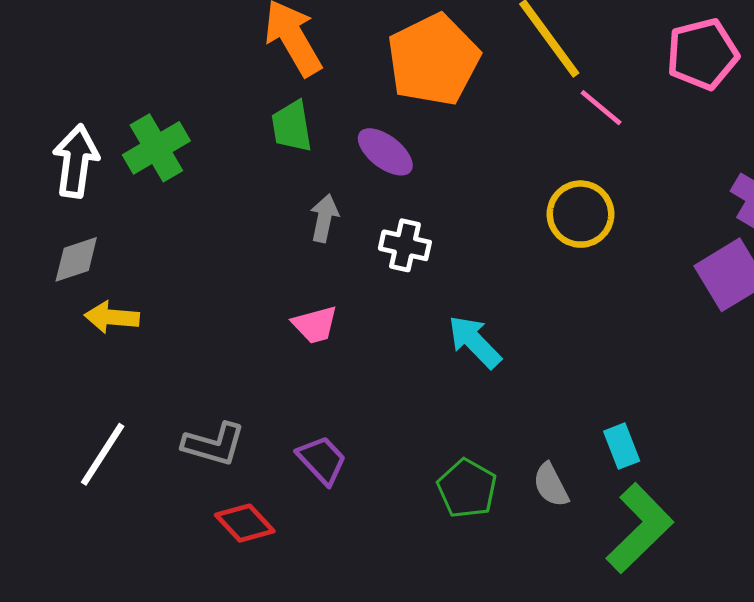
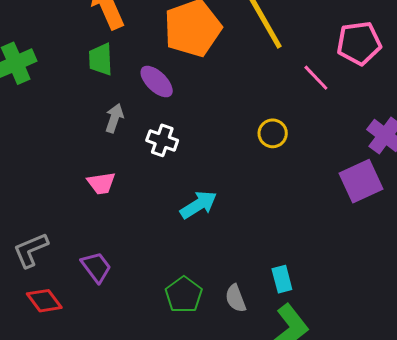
pink line: (601, 108) -> (316, 78), moved
yellow circle: (581, 214) -> (273, 133), size x0.7
cyan arrow: (475, 342) -> (199, 205), turned 96
gray L-shape: (214, 444) -> (31, 250), turned 135

